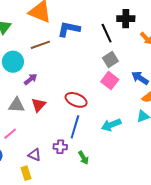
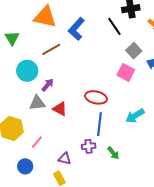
blue L-shape: (69, 29) -> (76, 29), turned -50
gray square: (110, 60) -> (134, 51), moved
gray triangle: (16, 105) -> (37, 103), moved
red triangle: (39, 105) -> (60, 109), turned -35

